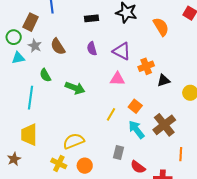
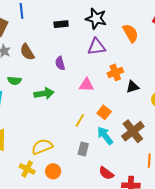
purple semicircle: (92, 49) -> (60, 63), moved
purple triangle: (122, 51) -> (96, 47), moved, turned -36
green semicircle: (45, 75) -> (14, 81), turned -56
green arrow: (75, 88) -> (44, 93), turned -30
gray rectangle: (119, 153) -> (83, 149), moved

